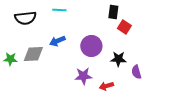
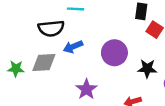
black semicircle: (25, 18) -> (51, 28), moved
purple star: (83, 76) -> (86, 89), moved, turned -30

